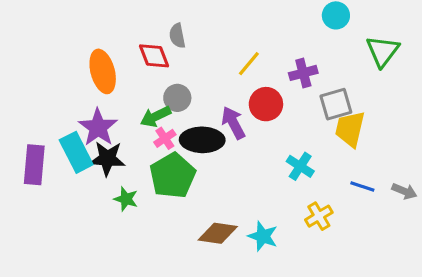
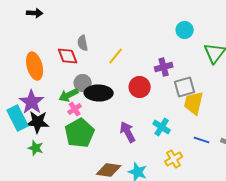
yellow line: (249, 64) -> (116, 56), moved
purple arrow: (233, 123) -> (128, 132), moved
black ellipse: (202, 140) -> (99, 93), moved
green star: (126, 199) -> (36, 148), moved

